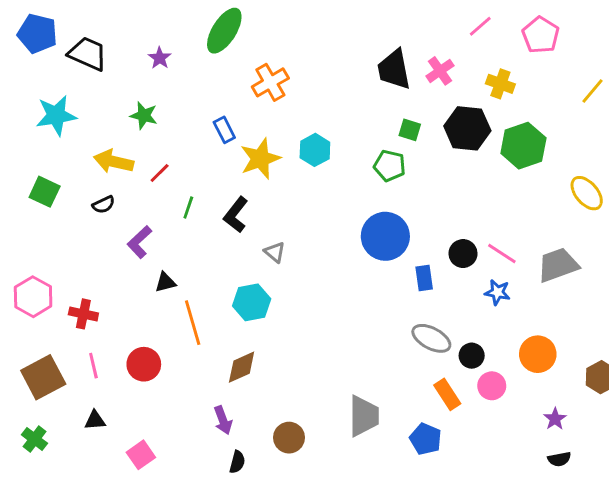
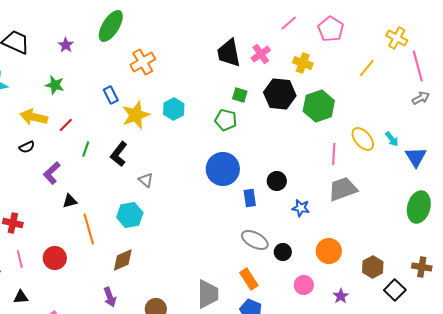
pink line: (502, 254) -> (334, 154), moved, turned 60
pink circle: (492, 386) -> (304, 285), moved
orange rectangle: (447, 394) -> (249, 279), moved

